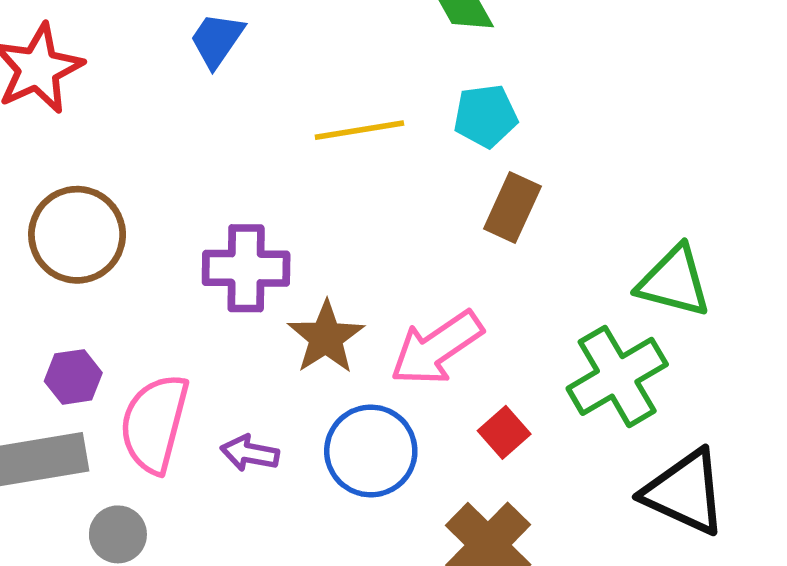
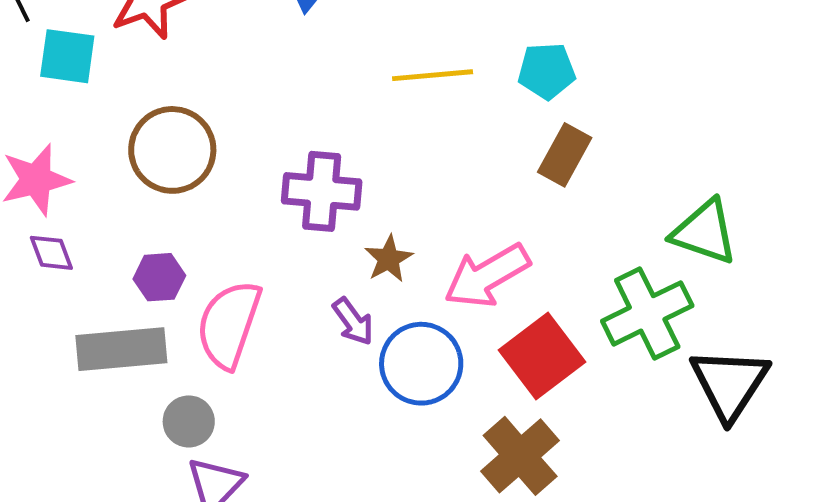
brown star: (326, 337) -> (389, 259), size x0.7
red square: (504, 432) -> (542, 356), size x1.8
purple arrow: (250, 453) -> (353, 321), moved, turned -141
black triangle: (685, 492) -> (729, 384), moved, turned 34

